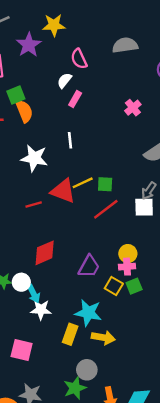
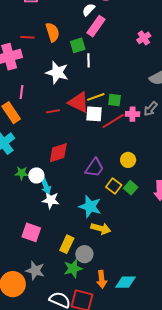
green square: (16, 95) -> (78, 45), moved
pink rectangle: (75, 99) -> (96, 26), size x1.5
white square: (144, 207) -> (94, 114), moved
pink cross: (127, 267) -> (132, 114), moved
green square: (134, 286) -> (131, 188), turned -32
yellow rectangle: (70, 334) -> (67, 244), moved

